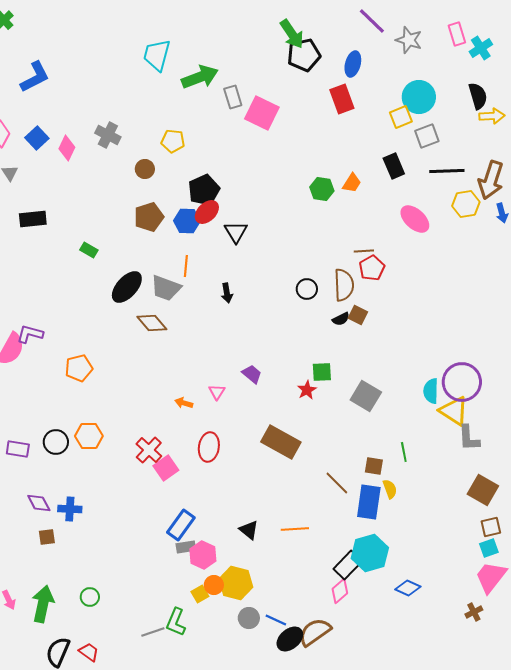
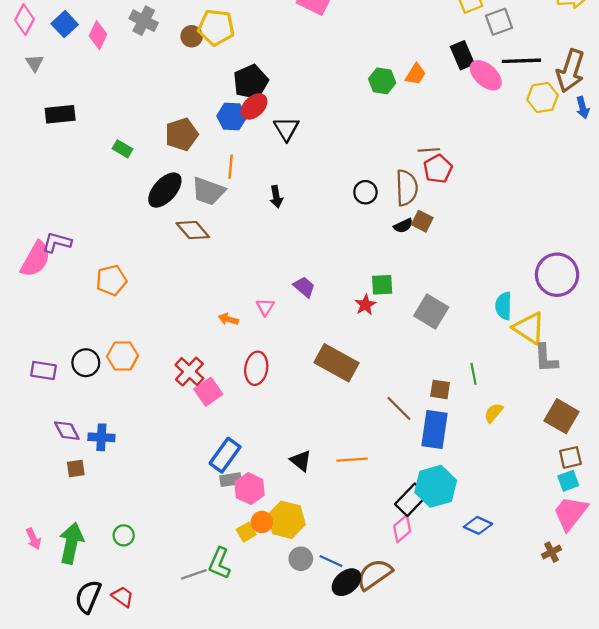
yellow pentagon: (173, 141) -> (216, 27), size x1.4
brown circle: (145, 169) -> (192, 36), moved
brown pentagon: (149, 217) -> (182, 134), moved
pink ellipse: (415, 219) -> (486, 75), moved
purple circle: (462, 382) -> (557, 275), moved
yellow semicircle: (390, 489) -> (494, 413), moved, turned -120

